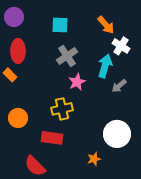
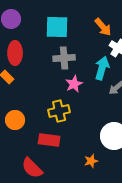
cyan square: (60, 25) -> (57, 27), size x1.4
gray cross: (67, 56) -> (64, 58), turned 30

